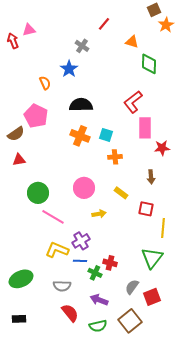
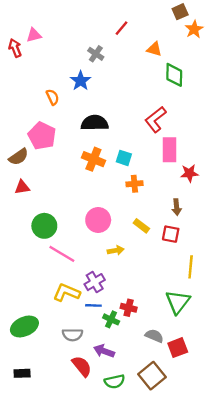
red square: (146, 209) -> (171, 234), moved
gray semicircle: (132, 287) -> (154, 336), turned 77
purple arrow: (99, 300) -> (104, 351), moved

